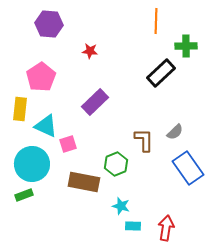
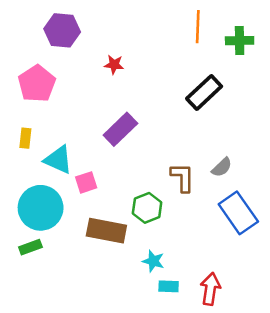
green cross: (186, 46) -> (240, 41), moved
pink pentagon: (41, 77) -> (37, 84), moved
yellow rectangle: (20, 109) -> (25, 138), size x0.7

